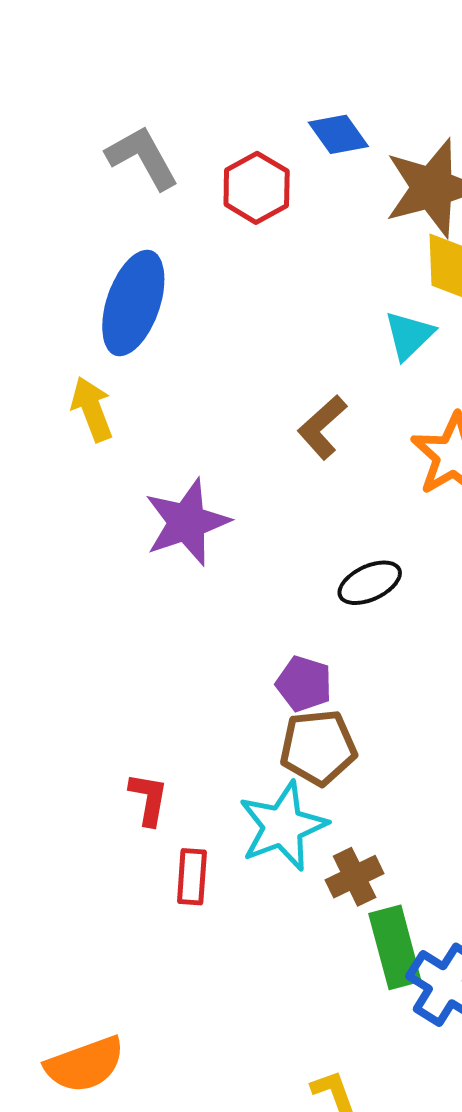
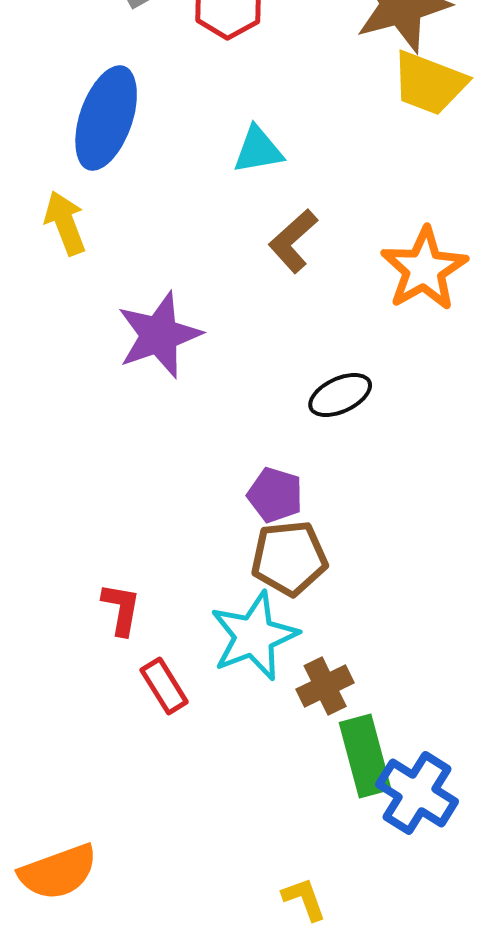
cyan triangle: (409, 335) -> (258, 150), moved, turned 34
red rectangle: (192, 877) -> (164, 686), turned -36

